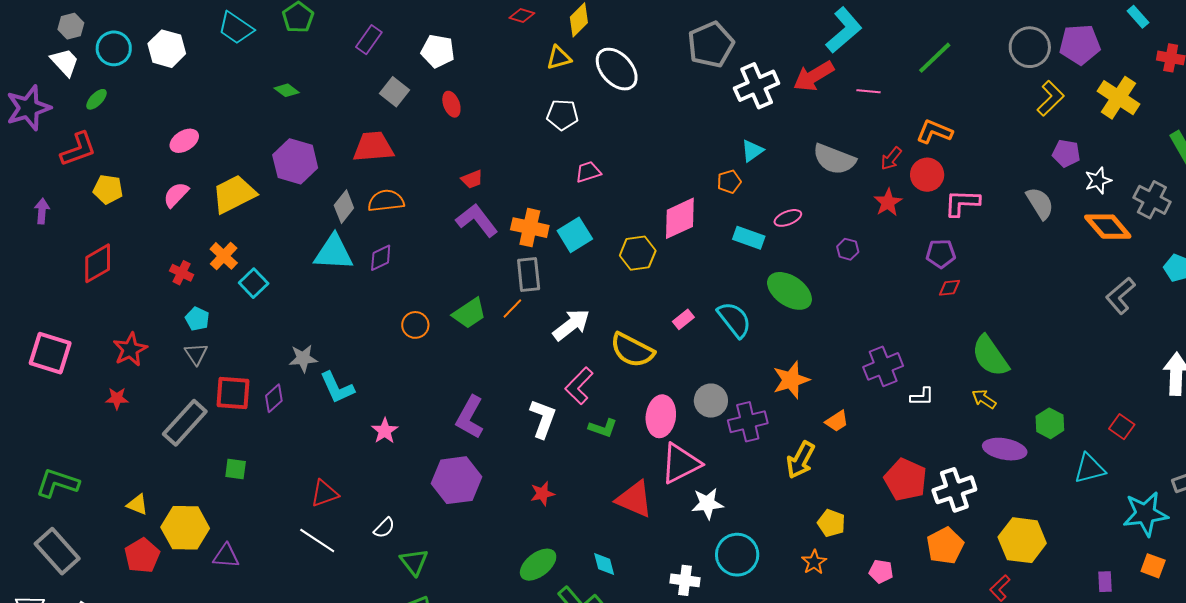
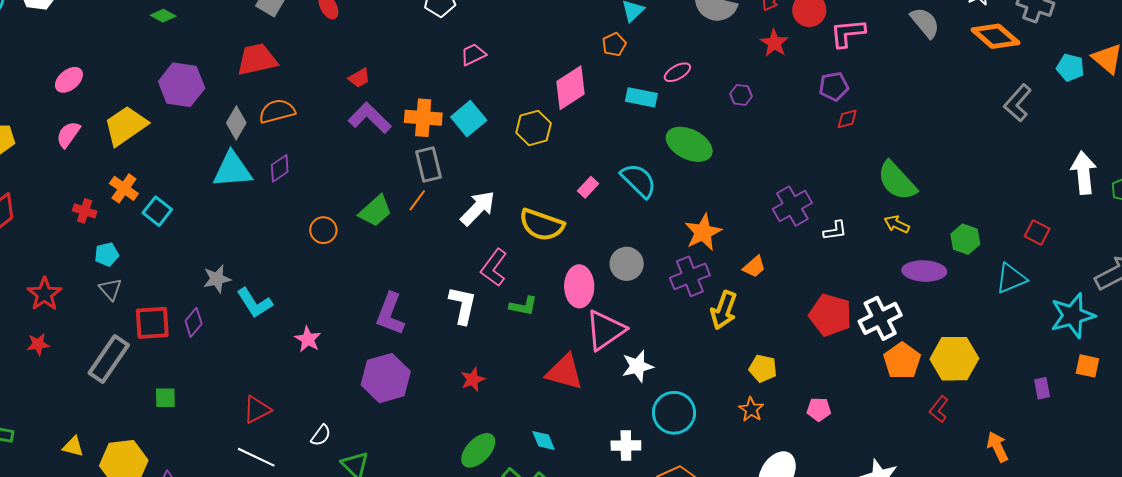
cyan pentagon: (197, 319) -> (107, 254), turned -30
purple cross: (748, 422) -> (690, 276), moved
orange pentagon: (945, 546) -> (902, 361), moved

